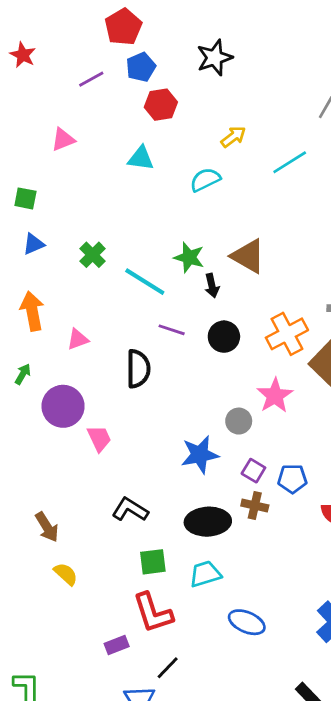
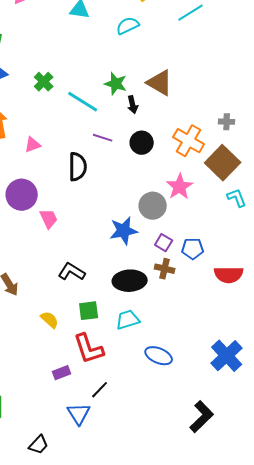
orange cross: (287, 334) -> (189, 141), turned -32
gray circle: (239, 421) -> (153, 206), size x1.4
yellow semicircle: (66, 574) -> (50, 320), moved

